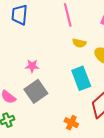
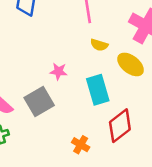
pink star: (32, 66) -> (59, 71), moved

